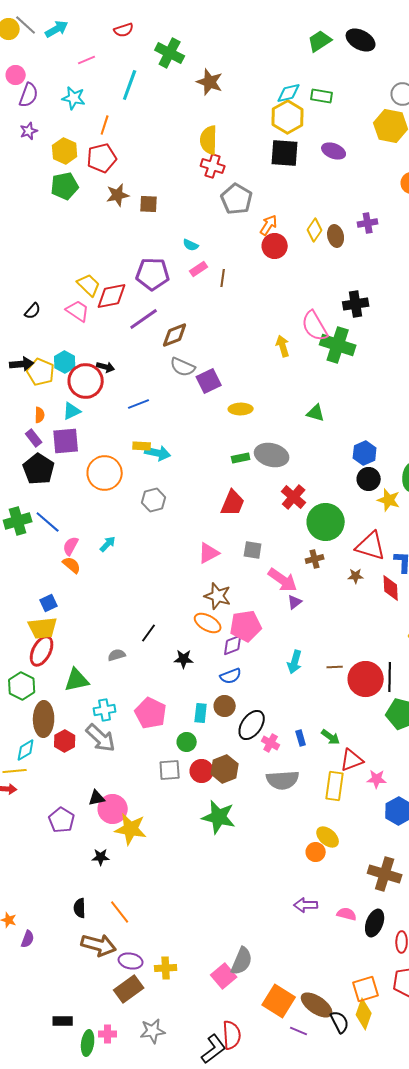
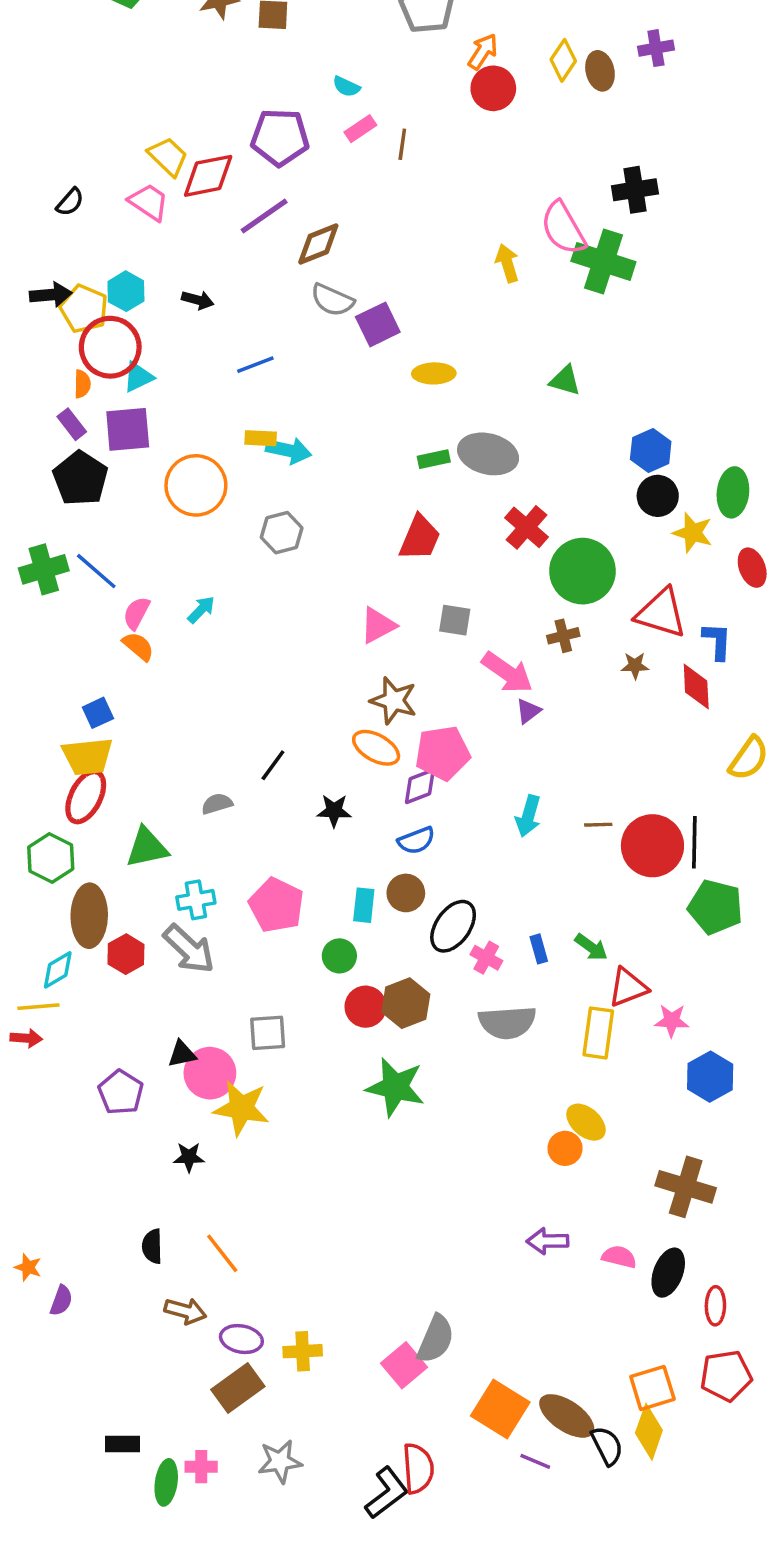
red circle: (86, 381) -> (110, 347), moved
gray square: (170, 770) -> (268, 1033), moved
brown arrow: (99, 945) -> (185, 1311), size x0.7

